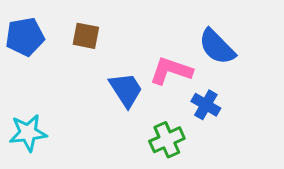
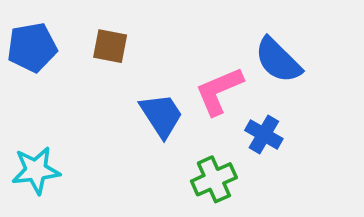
pink L-shape: (171, 71) -> (219, 91), turned -42

